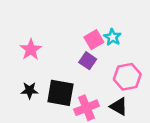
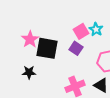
black square: (60, 93) -> (47, 48), moved

